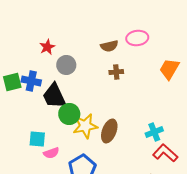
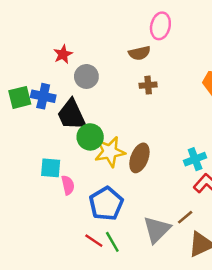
pink ellipse: (137, 38) -> (160, 26), moved, turned -70
pink semicircle: (51, 153) -> (68, 185), turned -84

